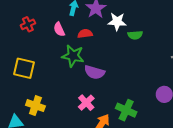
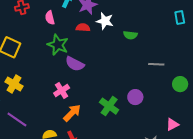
red semicircle: (85, 34) -> (83, 28), moved
green semicircle: (135, 35) -> (130, 35), moved
green cross: (126, 110) -> (109, 106), moved

